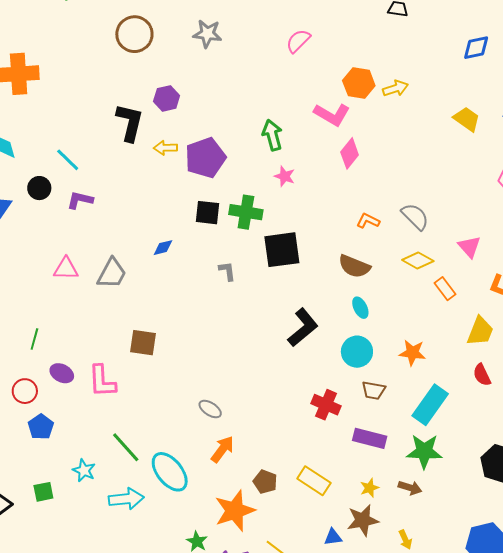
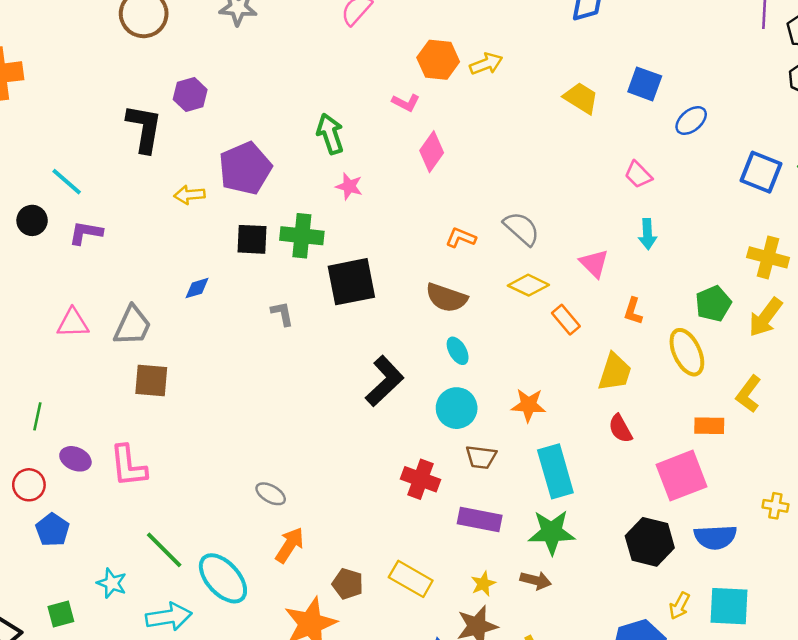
pink L-shape: (332, 115) -> (406, 103), size x0.6
yellow arrow: (165, 148) -> (189, 195), moved
brown square: (143, 343) -> (151, 381), moved
cyan rectangle: (430, 405) -> (555, 471), turned -48

